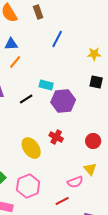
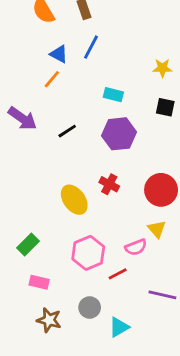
blue line: (57, 39) -> (91, 47), moved
blue triangle: (11, 44) -> (59, 54), moved, turned 32
cyan rectangle: (46, 85) -> (113, 95), moved
red circle: (93, 141) -> (161, 190), size x1.5
pink hexagon: (28, 186) -> (88, 253), moved

